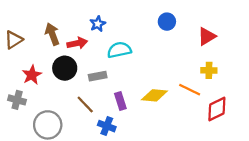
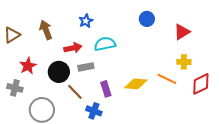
red arrow: (77, 43) -> (73, 48), moved
black circle: (65, 68) -> (59, 72), moved
red diamond: (217, 109) -> (201, 84), moved

